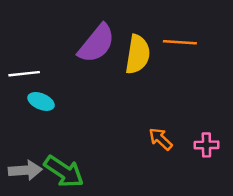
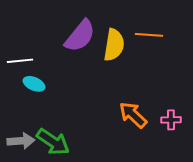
orange arrow: (161, 139) -> (133, 115), size x1.4

